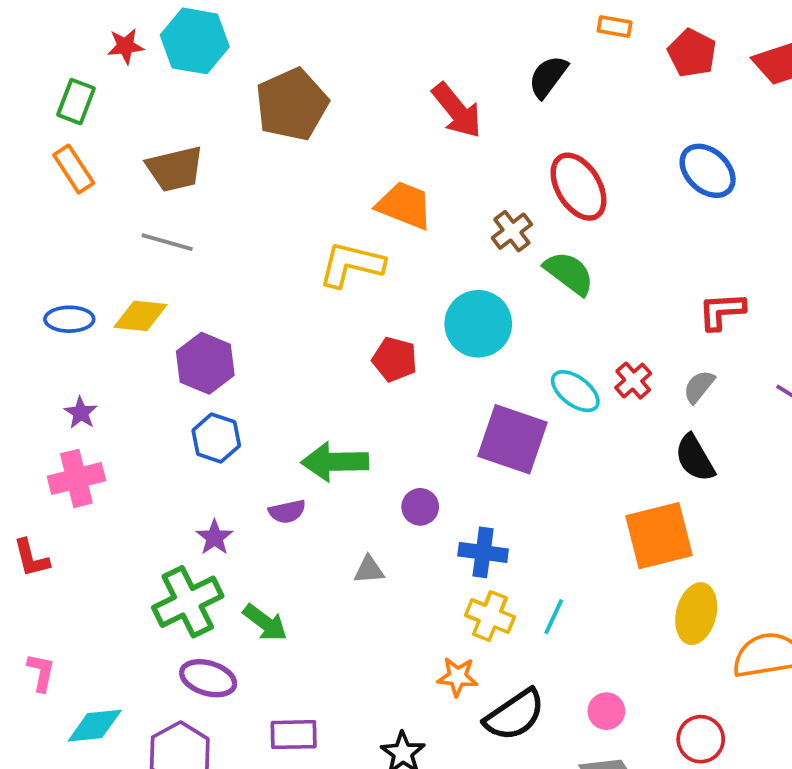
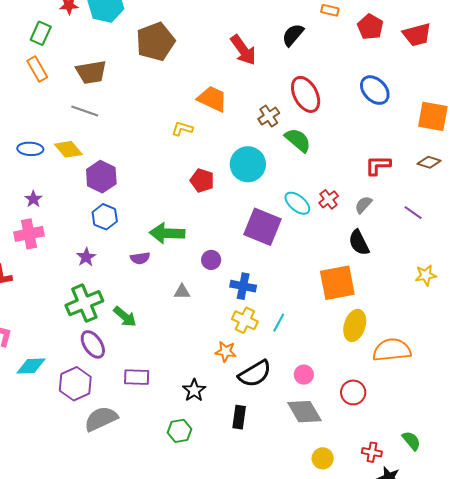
yellow L-shape: (351, 265) -> (182, 129), size x0.6
yellow diamond: (141, 316) -> (68, 149), turned 40
purple star: (215, 537) -> (86, 257), moved
purple ellipse: (208, 678) -> (93, 344), turned 36

